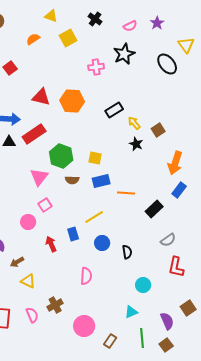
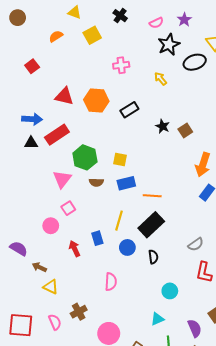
black star: (124, 54) -> (169, 45), moved
black ellipse: (167, 64) -> (195, 62), turned -70
black rectangle: (114, 110) -> (129, 110), moved
yellow arrow: (134, 123) -> (160, 79), moved
black star: (136, 144) -> (163, 126), moved
black rectangle: (154, 209) -> (151, 225), moved, size x1.4
yellow line: (94, 217) -> (119, 221), turned -42
brown arrow: (17, 262) -> (39, 267), turned 56

